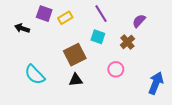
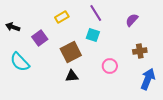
purple square: (44, 14) -> (40, 38), moved, turned 35
black arrow: (22, 28) -> (13, 27), moved
brown cross: (127, 42) -> (140, 51), moved, turned 32
cyan semicircle: (35, 75) -> (20, 62), moved

